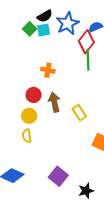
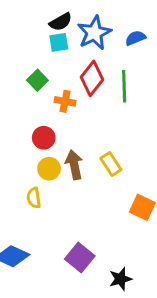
green square: (30, 29) -> (37, 80), moved
red diamond: (86, 42) -> (92, 78), moved
brown arrow: (54, 102) -> (74, 165), moved
yellow circle: (29, 116) -> (49, 169), moved

